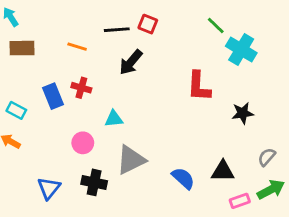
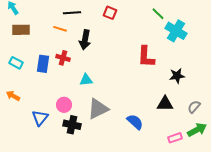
black line: (117, 30) -> (72, 13), moved
black arrow: (131, 62) -> (85, 40), moved, turned -30
blue rectangle: (53, 96) -> (43, 64), turned 30
cyan rectangle: (16, 110) -> (16, 63), moved
pink circle: (83, 143) -> (64, 105), moved
black triangle: (223, 171) -> (165, 104), moved
blue triangle: (49, 188) -> (40, 118), moved

